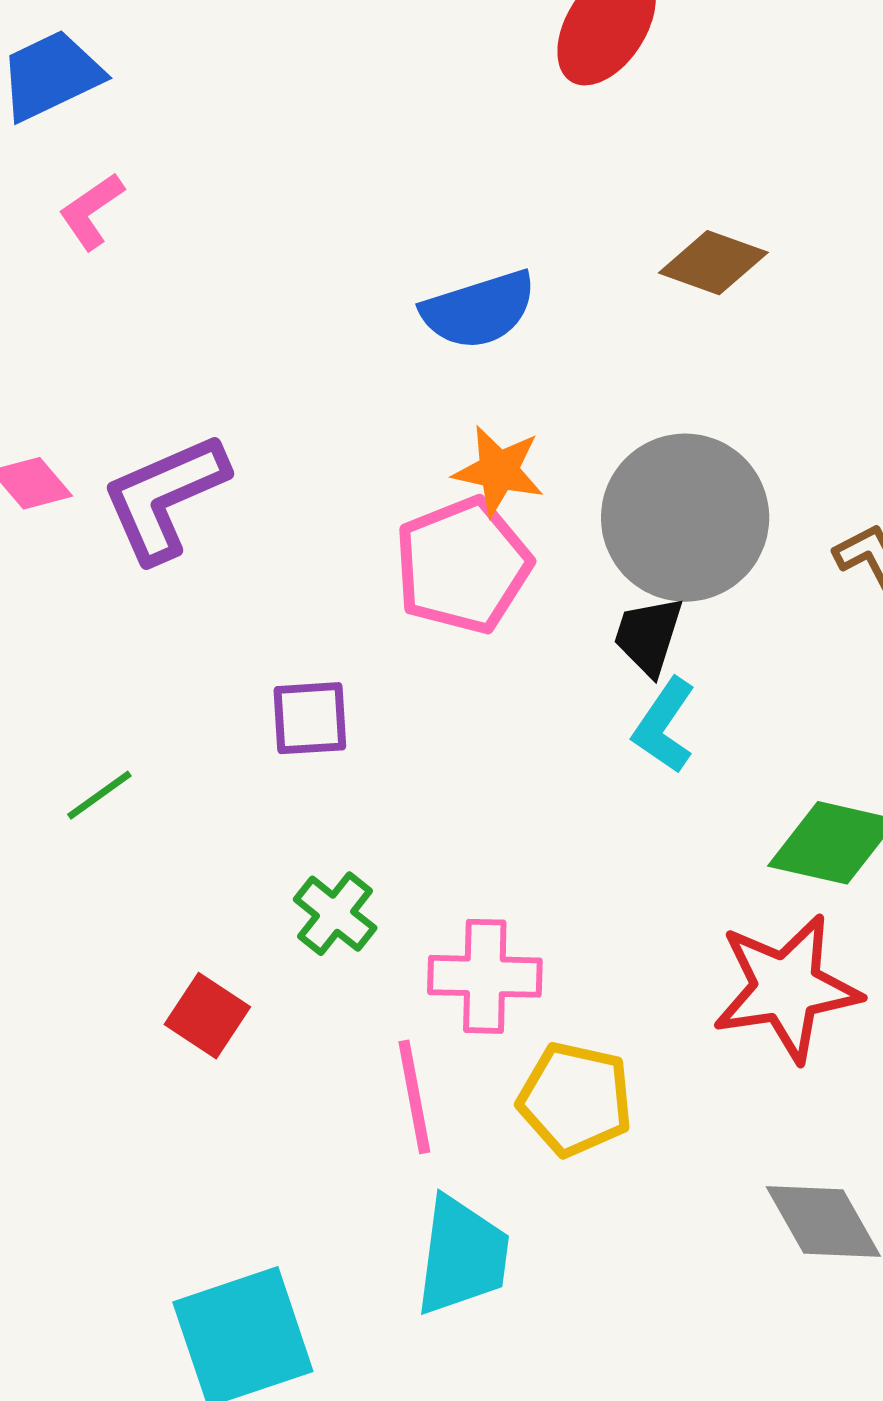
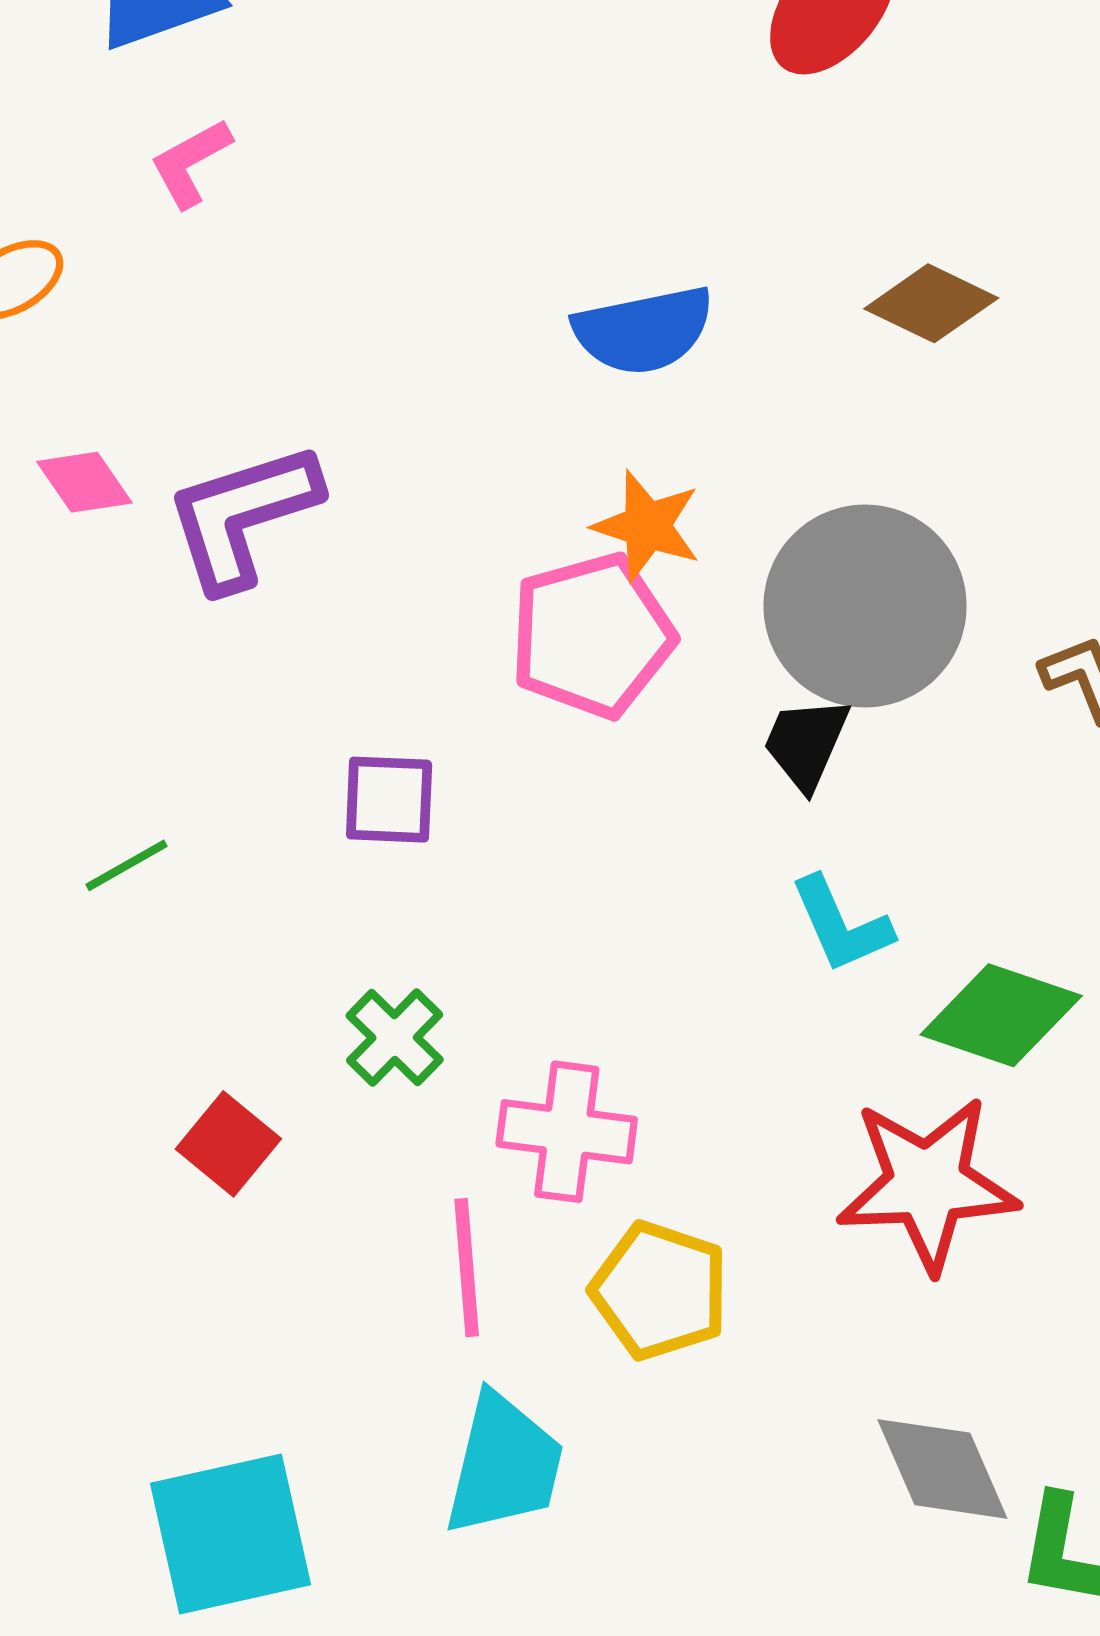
cyan L-shape: (664, 726) -> (841, 925), moved, turned -64

